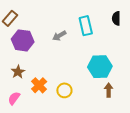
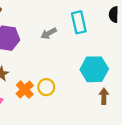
yellow circle: (64, 90) -> (46, 87), moved

